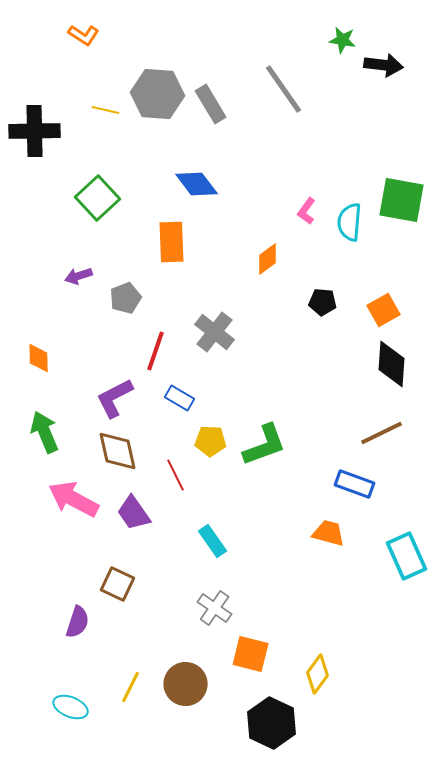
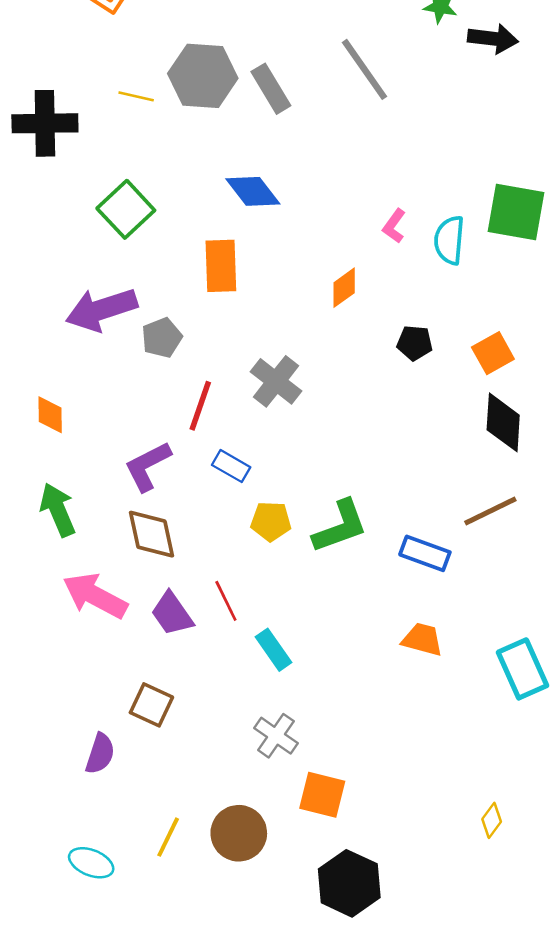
purple arrow: (79, 276) -> (101, 309), size x2.0
red line: (176, 475) -> (226, 601), moved
blue rectangle: (355, 484) -> (425, 553), moved
yellow diamond: (318, 674) -> (492, 820), moved, size x0.7

